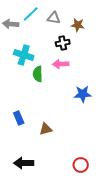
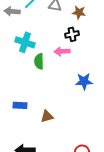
black cross: (63, 43) -> (72, 34), moved
blue rectangle: (19, 118) -> (20, 105), turned -64

